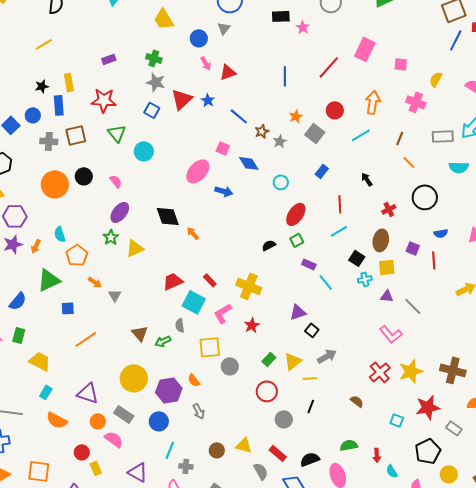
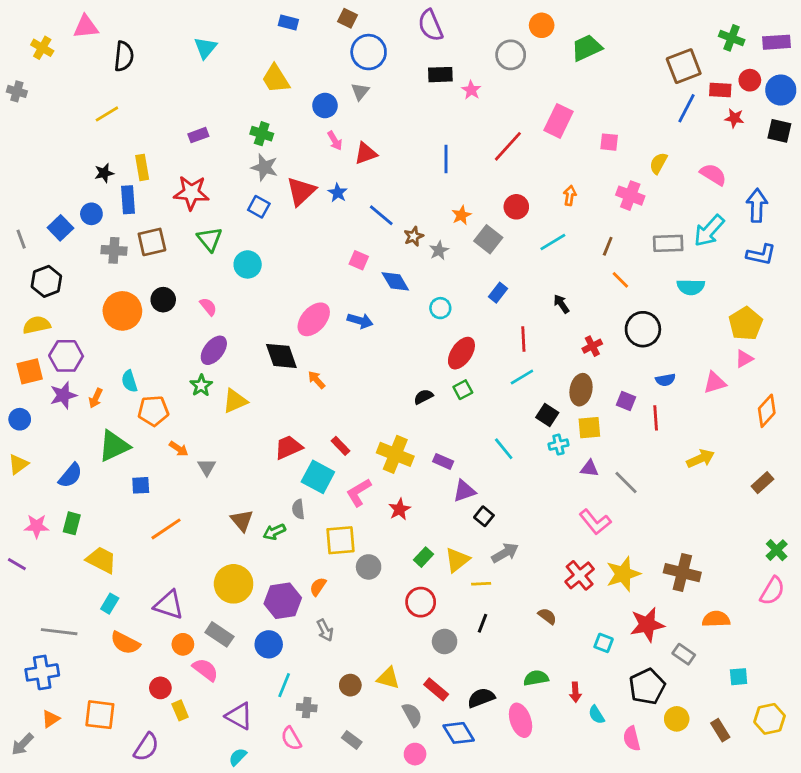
orange arrow: (373, 102) -> (570, 196), size x0.6
pink ellipse: (198, 171) -> (314, 319), moved
orange pentagon: (77, 255) -> (153, 411), turned 30
purple rectangle: (309, 264) -> (443, 461), moved
orange semicircle: (194, 380) -> (318, 587), turned 72

